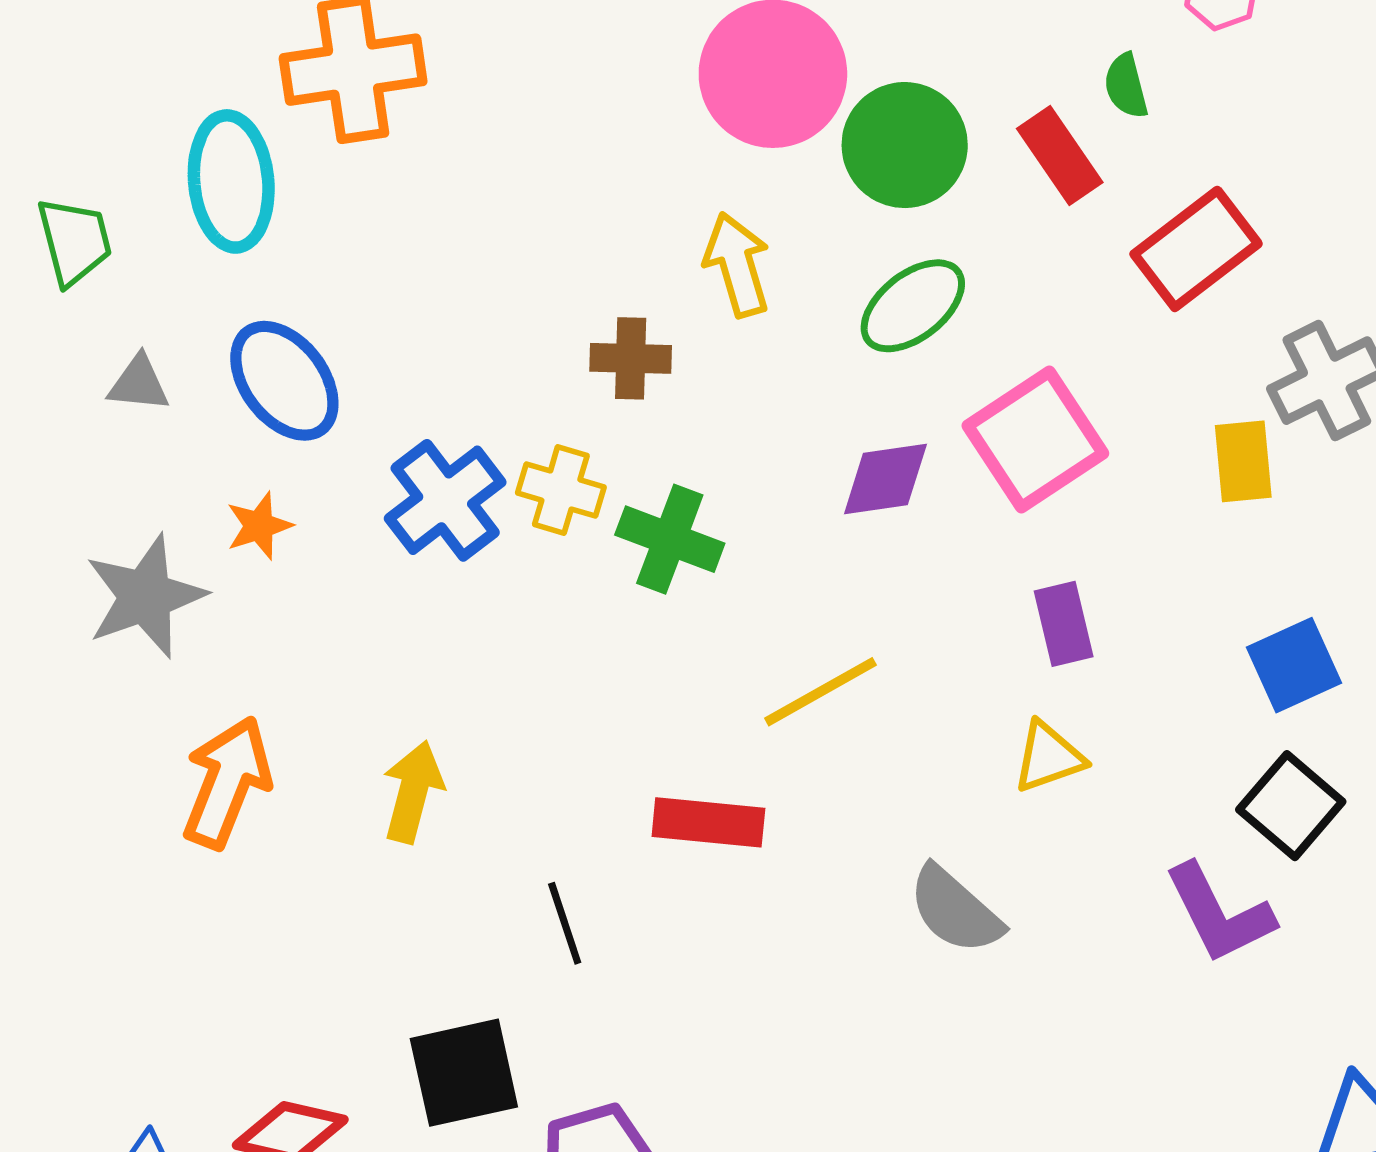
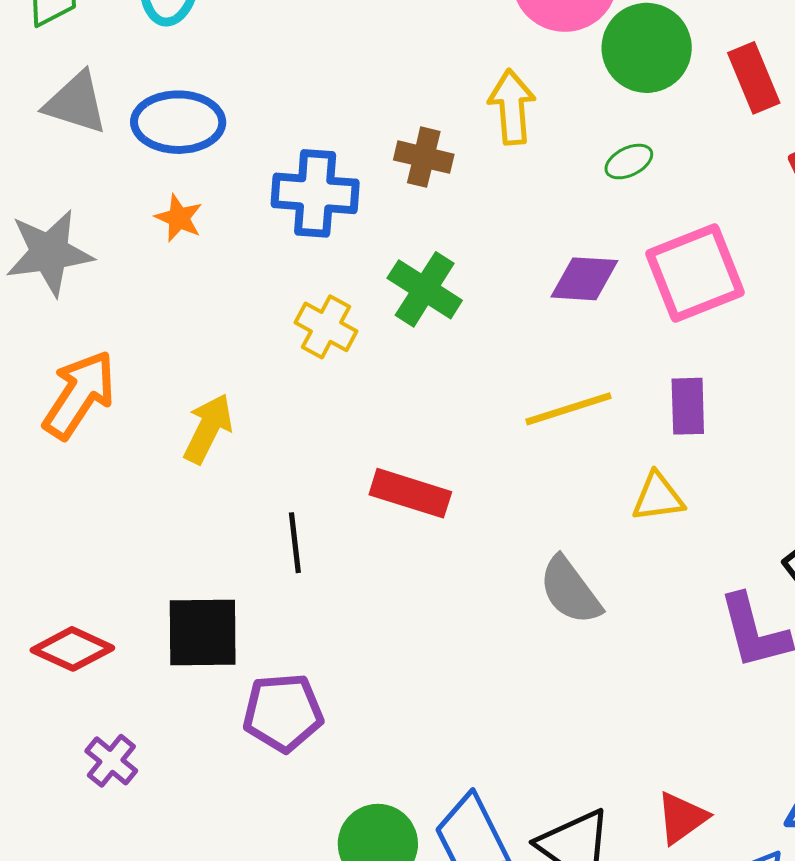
green ellipse: (913, 306) -> (629, 162), size x0.6
blue ellipse: (284, 381) -> (178, 122), turned -64
gray triangle: (139, 384) -> (76, 103), size x1.5
yellow cross: (561, 490) -> (326, 327), moved
blue cross: (445, 500) -> (315, 193), moved, turned 30
orange star: (259, 526) -> (179, 218), moved, turned 30
yellow line: (820, 692) -> (568, 409), moved

